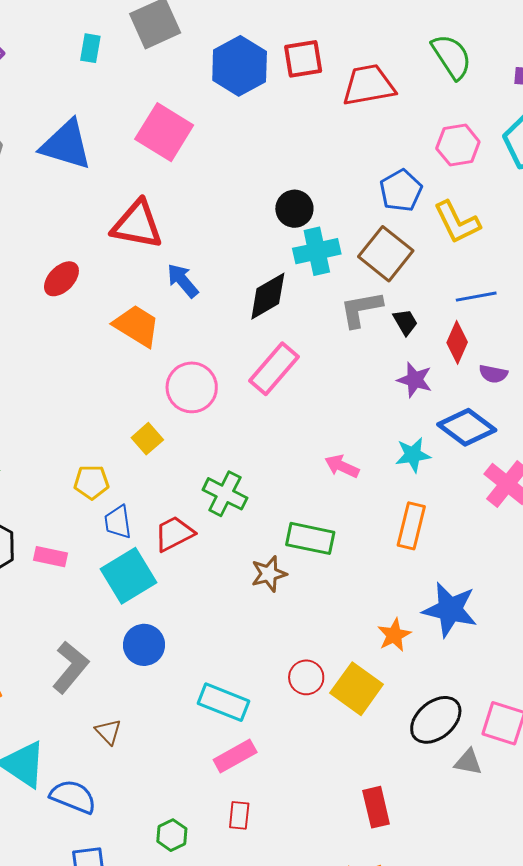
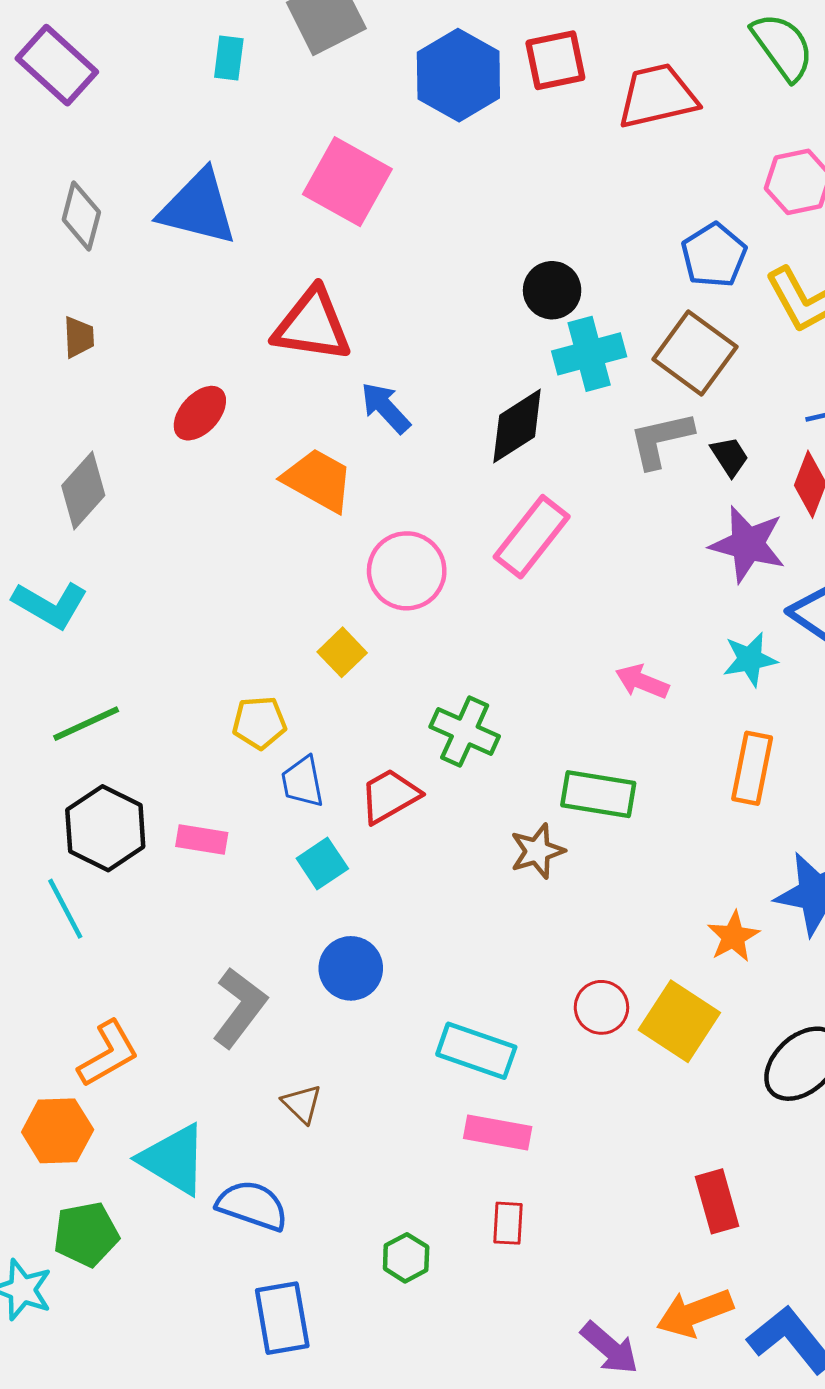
purple star: (415, 380) -> (748, 544), size x1.4
cyan square: (128, 576) -> (322, 863), size x0.6
pink rectangle: (235, 756) -> (498, 1132), turned 42

